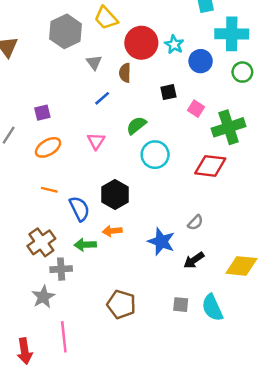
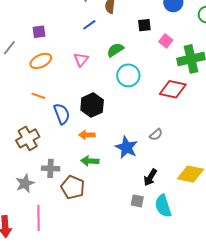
green arrow: (85, 245) -> (90, 161), moved
black arrow: (194, 260) -> (150, 177), moved, turned -30
gray cross: (61, 269) -> (51, 168), moved
brown pentagon: (121, 304) -> (73, 187), moved

